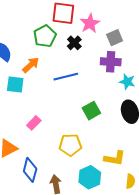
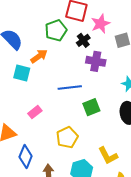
purple cross: (111, 62) -> (96, 61), moved
blue line: (66, 77) -> (70, 88), moved
yellow pentagon: (70, 145) -> (67, 137), turned -30
yellow L-shape: (115, 158) -> (108, 156), turned 45

